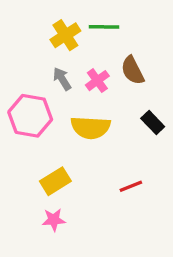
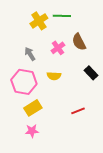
gray arrow: (62, 79) -> (30, 54), moved
pink hexagon: (30, 116) -> (24, 82), moved
yellow semicircle: (91, 127) -> (54, 76), size x0.6

